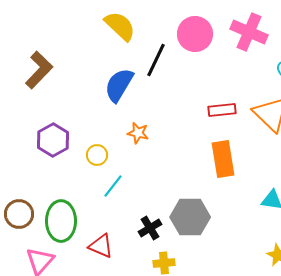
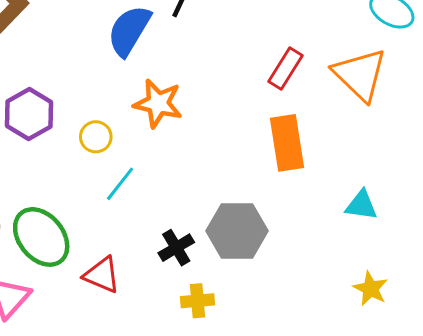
red rectangle: (222, 110) -> (286, 68), turned -52
orange star: (138, 133) -> (158, 103), size x1.5
green ellipse: (61, 221) -> (41, 237), turned -39

